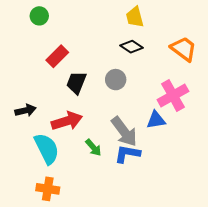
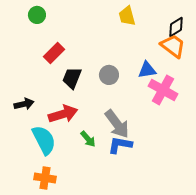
black diamond: (132, 47) -> (176, 27), moved, turned -65
pink cross: (173, 95) -> (163, 90), turned -32
blue triangle: (156, 120) -> (147, 70), moved

